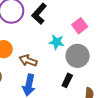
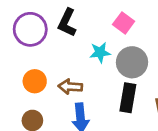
black rectangle: (67, 80) -> (128, 98), size x1.5

